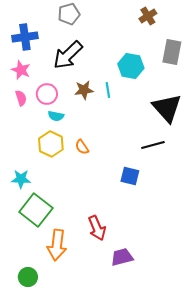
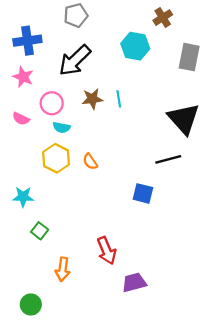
cyan hexagon: (131, 66) -> (135, 46), moved
pink semicircle: (21, 98) -> (21, 119), moved, turned 133
green square: (36, 210) -> (40, 231), size x0.5
orange arrow: (57, 245) -> (63, 269), size x0.7

